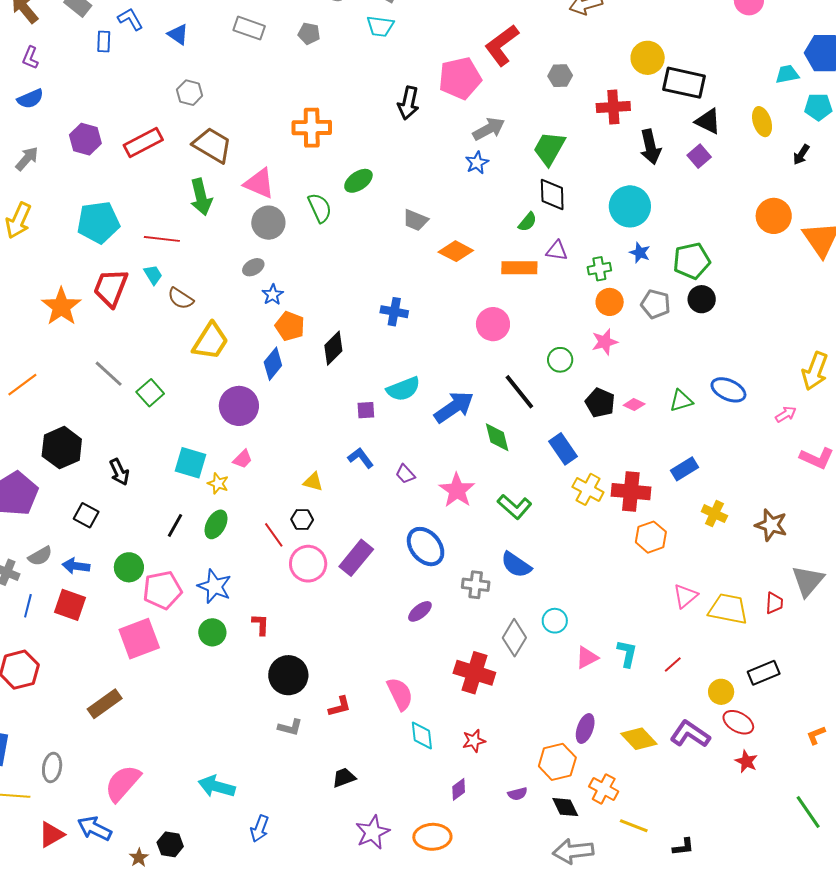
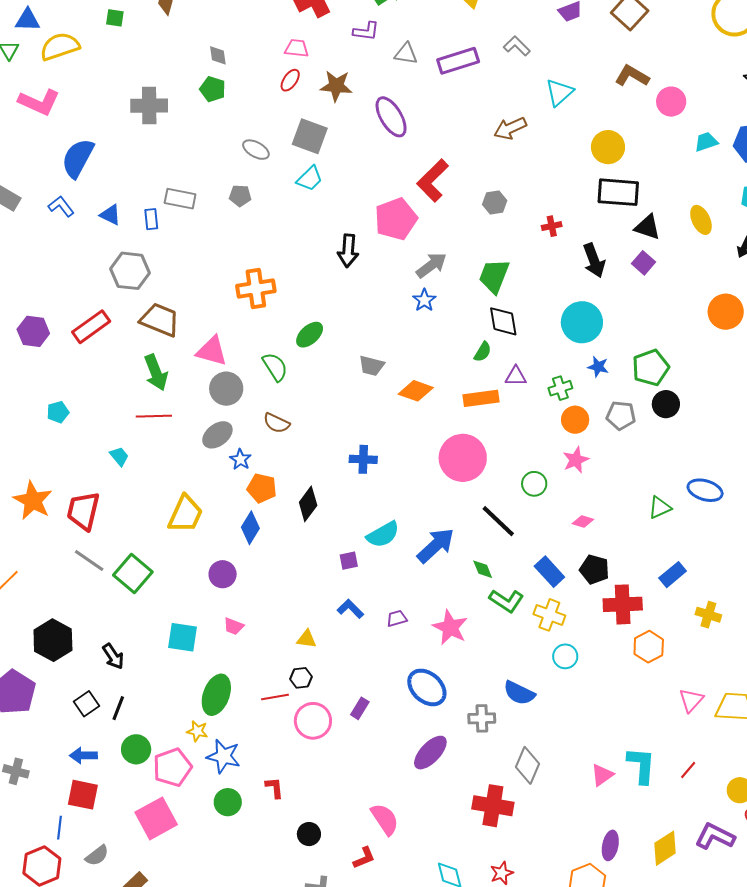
cyan trapezoid: (380, 26) -> (310, 179), turned -44
blue rectangle: (104, 42) -> (151, 219), moved
yellow circle: (648, 58) -> (608, 147), moved
cyan trapezoid: (787, 74) -> (706, 142), moved
gray hexagon: (190, 93) -> (130, 271), size x1.5
red cross: (613, 107) -> (552, 226), size x0.6
cyan pentagon: (98, 222) -> (58, 412), size x0.5
red line: (162, 239) -> (154, 416), moved
gray ellipse: (253, 267) -> (217, 435), size x1.4
red trapezoid: (111, 288) -> (83, 511), moved
brown semicircle: (181, 298) -> (277, 423), moved
pink circle: (493, 324) -> (463, 458), size x1.4
green square: (150, 393) -> (133, 574), size x1.4
black pentagon: (600, 403) -> (594, 569), moved
pink diamond: (634, 405) -> (583, 521), moved
purple circle: (239, 406) -> (223, 574), size x0.7
green diamond: (497, 437) -> (483, 569), size x0.7
pink trapezoid: (243, 459) -> (234, 626), turned 75
purple trapezoid: (405, 474) -> (397, 618), turned 125
yellow star: (218, 483) -> (197, 731), moved
yellow cross: (588, 489) -> (549, 615), moved
green L-shape: (515, 507) -> (506, 601), moved
black square: (86, 515) -> (87, 704), turned 35
green ellipse: (216, 524) -> (216, 695), size x1.4
black line: (175, 525) -> (118, 708), moved
red line: (274, 535) -> (275, 697), turned -56
gray semicircle: (40, 556) -> (97, 856), moved
purple rectangle: (356, 558) -> (360, 708), size x0.6
blue line: (28, 606) -> (60, 828), moved
purple ellipse: (420, 611) -> (430, 753), size x1.5
cyan circle: (555, 621) -> (565, 656), moved
cyan L-shape: (627, 653) -> (641, 765), size x1.4
black circle: (288, 675) -> (309, 834), size x0.6
pink semicircle: (400, 694) -> (385, 819), moved
yellow diamond: (639, 739) -> (665, 848), turned -72

